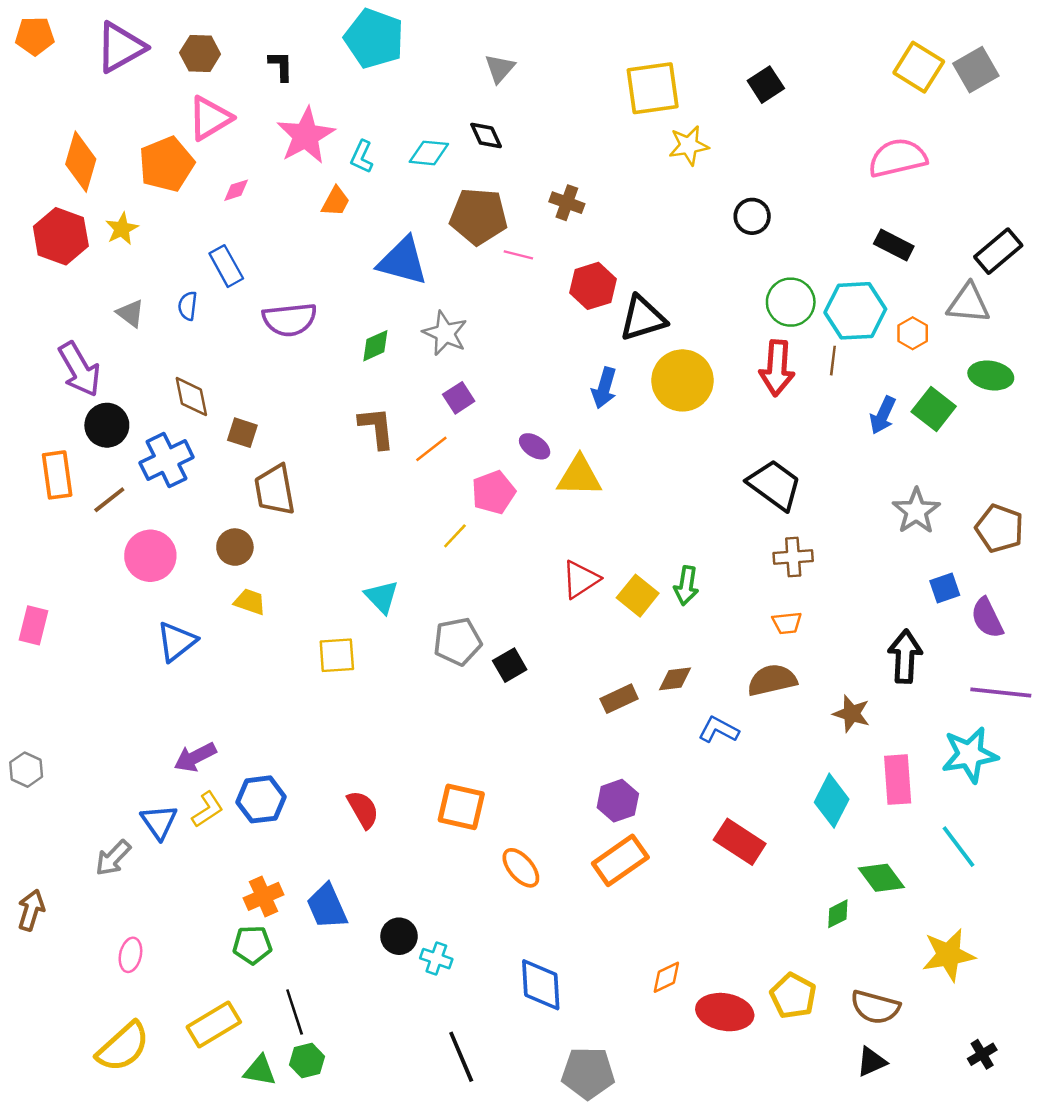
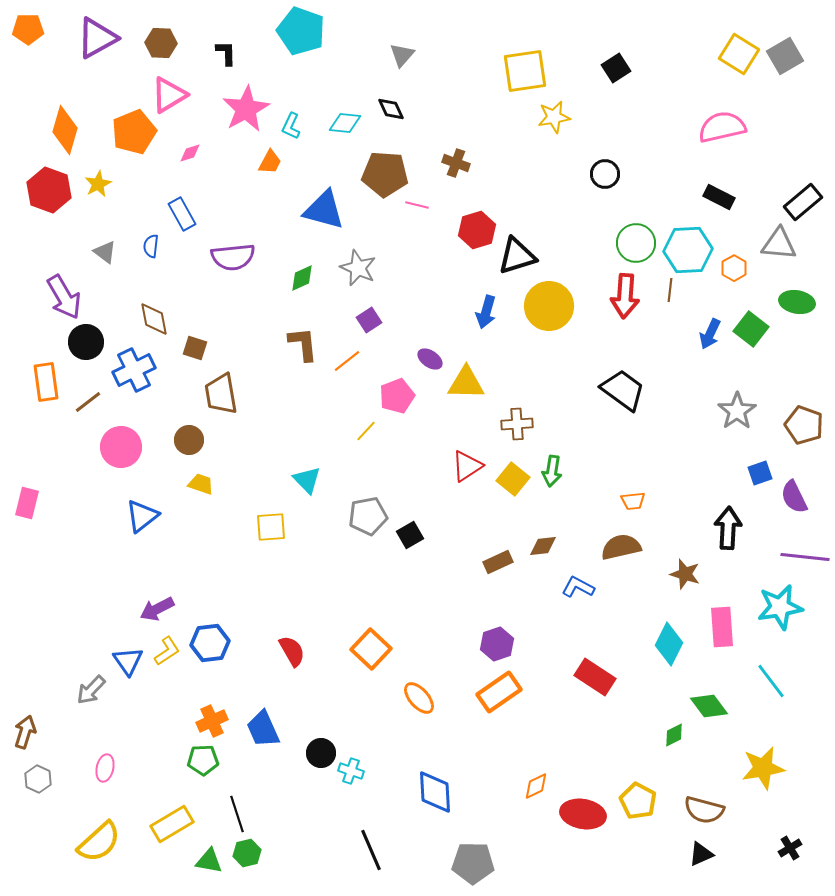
brown cross: (793, 557) -> (517, 424), moved
gray hexagon: (26, 770) -> (38, 779), moved
orange square: (461, 807) -> (371, 649), turned 30

